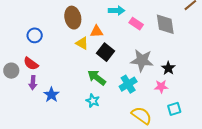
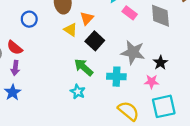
orange triangle: (97, 31) -> (87, 18), turned -48
blue circle: (35, 35) -> (29, 19), moved
cyan cross: (128, 84) -> (116, 77), turned 30
blue star: (51, 95) -> (13, 92), moved
cyan square: (174, 109) -> (164, 106), size x1.6

